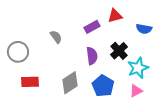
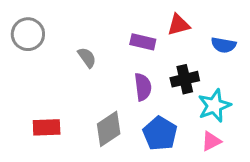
purple rectangle: (92, 27) -> (143, 42), turned 42
black cross: (119, 51) -> (185, 79), turned 30
gray circle: (18, 52) -> (28, 34), moved

